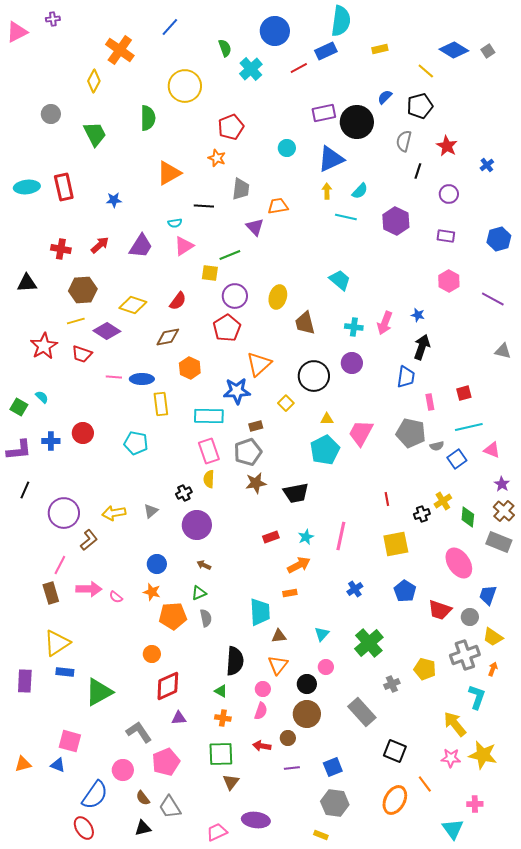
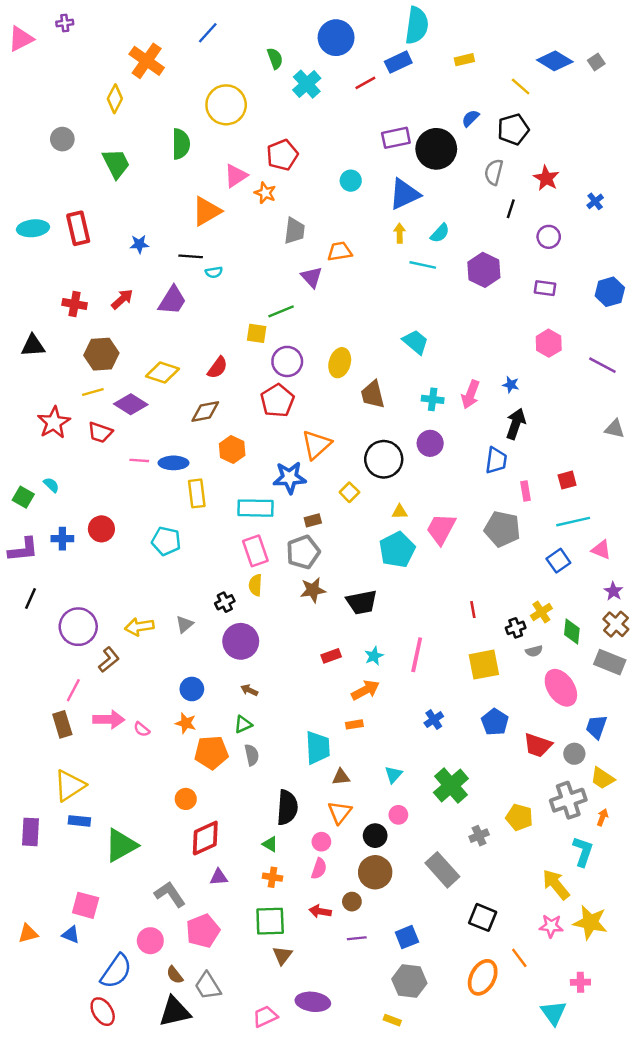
black line: (204, 206) -> (191, 256), moved
pink triangle: (184, 246) -> (236, 176), moved
gray semicircle: (437, 446) -> (534, 651), moved
black triangle: (143, 828) -> (175, 1012), size x1.6

